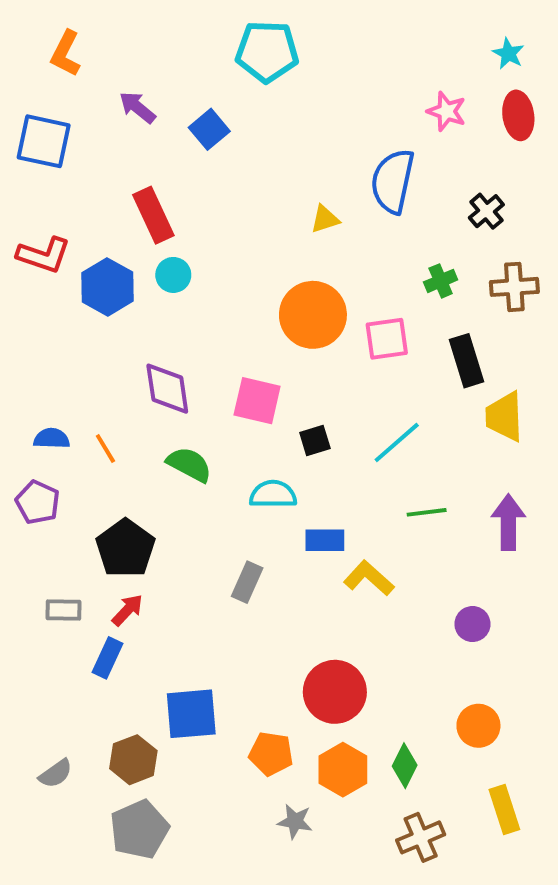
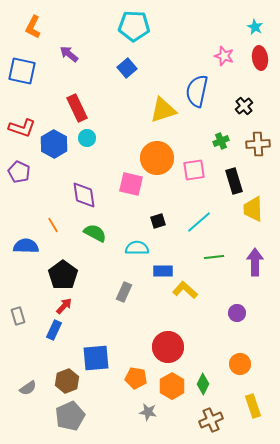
blue square: (209, 129) -> (127, 68), moved
yellow triangle: (325, 219) -> (163, 110), size x1.8
pink square: (257, 401) -> (131, 184), moved
blue semicircle: (52, 439) -> (26, 246), moved, size x1.4
purple pentagon: (38, 502) -> (19, 172), moved
gray rectangle: (64, 610) -> (18, 316), moved, turned 72

